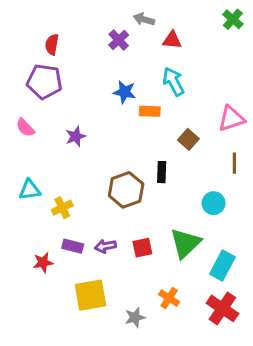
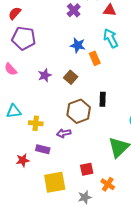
red semicircle: (52, 44) -> (15, 13), moved, turned 32
orange rectangle: (150, 111) -> (95, 58), turned 64
brown square: (188, 139) -> (71, 77), moved
yellow cross: (62, 208) -> (36, 123), turned 32
purple arrow: (105, 246) -> (64, 133), moved
red square: (142, 248) -> (87, 169), moved

